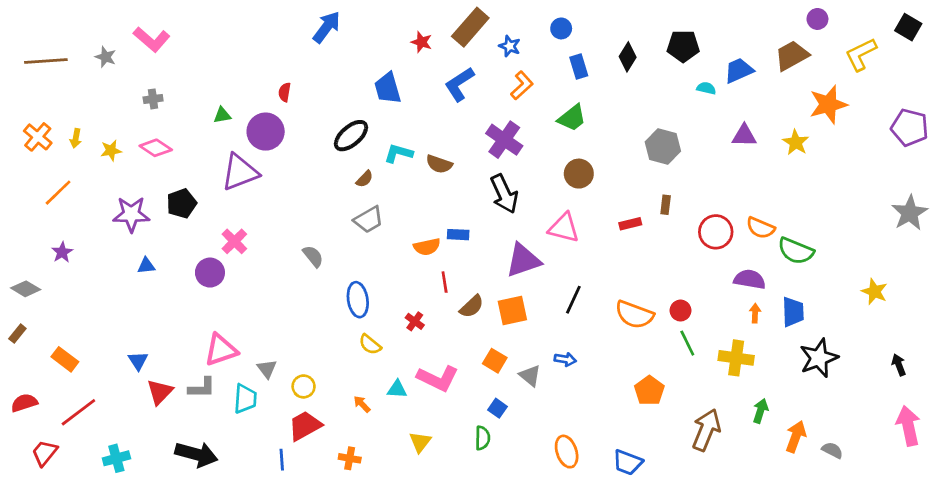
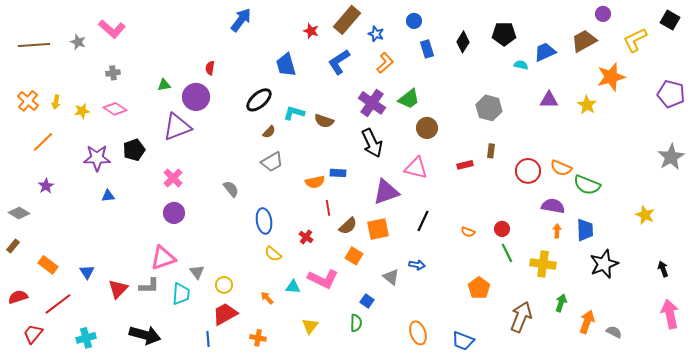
green trapezoid: (572, 118) -> (409, 99), moved
purple circle: (210, 273) -> (174, 213), moved
orange semicircle: (634, 315) -> (468, 232), size x0.5
blue triangle: (138, 361) -> (87, 272), moved
orange square: (495, 361) -> (354, 256), moved

